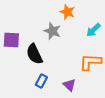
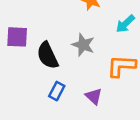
gray star: (52, 31) -> (83, 45), moved

